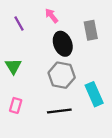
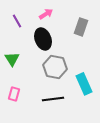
pink arrow: (52, 16) -> (46, 14), turned 96
gray rectangle: (91, 30) -> (81, 27), turned 30
black ellipse: (63, 44) -> (43, 39), moved

